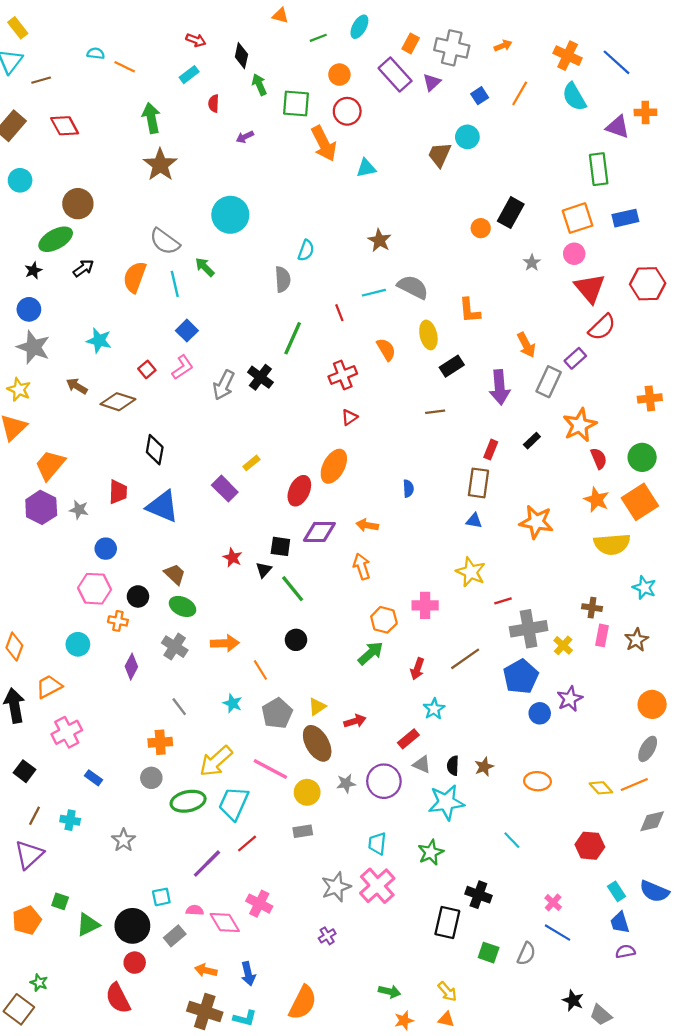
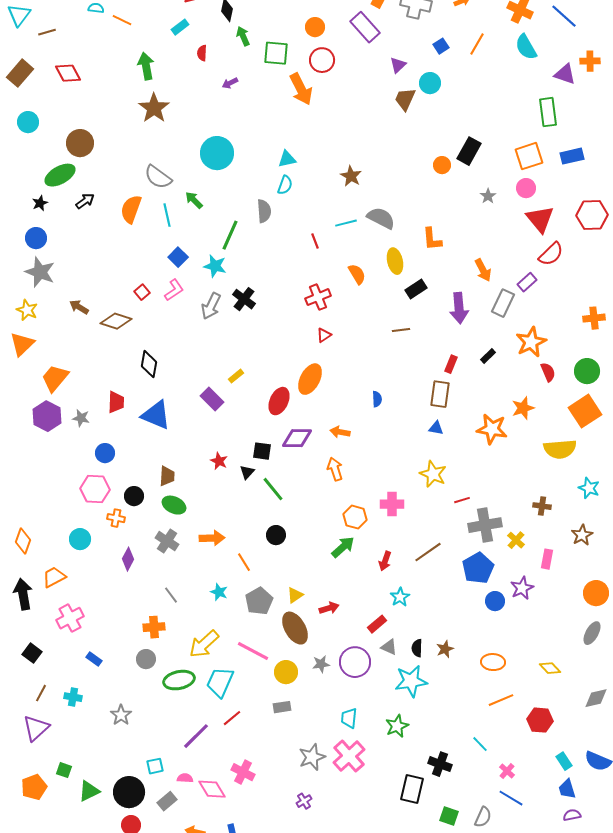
purple triangle: (432, 82) -> (398, 65), moved
cyan triangle: (366, 168) -> (287, 159), moved
green line: (293, 338) -> (230, 235), moved
cyan star: (99, 341) -> (215, 266), moved
orange star: (596, 500) -> (523, 408), moved, turned 30
brown trapezoid: (175, 574) -> (167, 476), turned 50
pink rectangle: (602, 635) -> (547, 559), moved
orange line: (634, 785) -> (501, 700), moved
cyan line: (512, 840) -> (480, 744), moved

